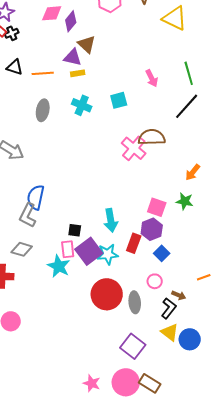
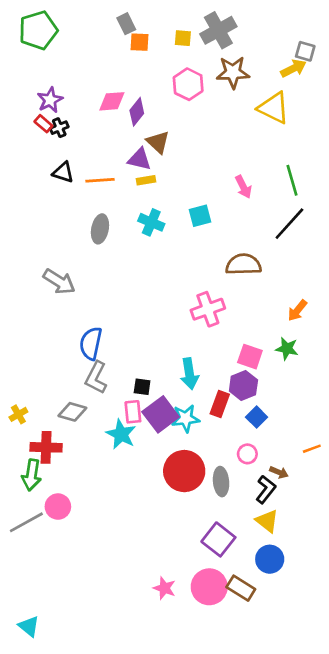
pink cross: (134, 148) -> (208, 309), moved, turned 30
gray L-shape: (28, 215) -> (96, 378), moved
blue circle: (190, 339) -> (270, 559), moved

